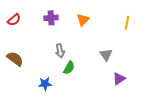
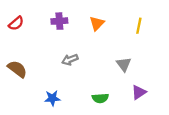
yellow line: (127, 23) -> (139, 26), moved
gray arrow: (60, 51) -> (70, 60), turned 80
green semicircle: (69, 68) -> (100, 98), moved, turned 56

